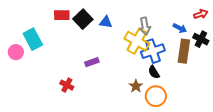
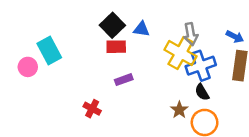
red rectangle: (62, 15) -> (116, 47), moved

